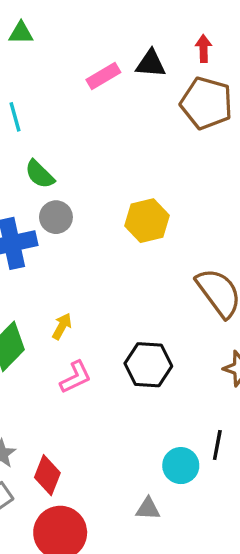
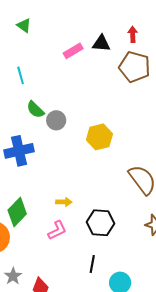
green triangle: (21, 33) -> (24, 25), turned 35
gray circle: (56, 217) -> (56, 120), moved
yellow arrow: (62, 326) -> (64, 202), moved, turned 63
black line: (217, 445) -> (92, 264), moved

